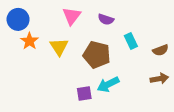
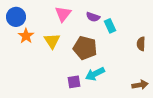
cyan rectangle: (131, 41) -> (110, 26), moved
brown semicircle: (161, 50) -> (141, 44), turned 112
brown arrow: (159, 79) -> (140, 85), moved

